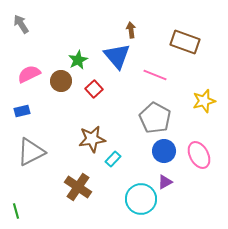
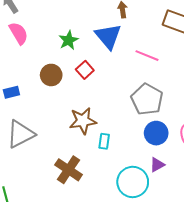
pink semicircle: (29, 74) -> (19, 33), moved, turned 85
brown circle: (61, 81) -> (51, 75), moved
cyan rectangle: (113, 159) -> (104, 141), turned -35

